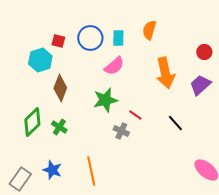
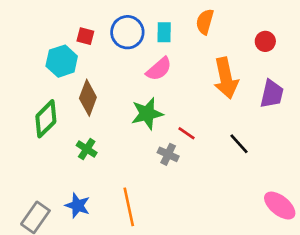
red circle: (204, 52) -> (265, 41), moved
purple trapezoid: (200, 85) -> (272, 94), turned 145
green diamond: (32, 122) -> (46, 119), moved

